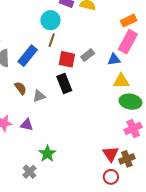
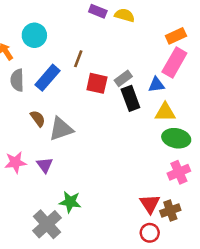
cyan circle: (51, 20) -> (34, 35), moved
black rectangle: (64, 83) -> (130, 98), moved
gray triangle: (39, 96) -> (61, 129), size x1.5
purple triangle: (27, 125) -> (45, 165), turned 40
green star: (47, 154) -> (70, 202), turned -30
gray cross: (29, 172) -> (47, 224), size x1.6

